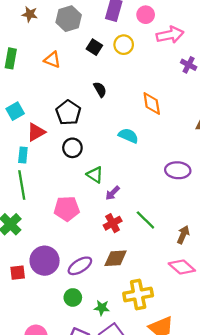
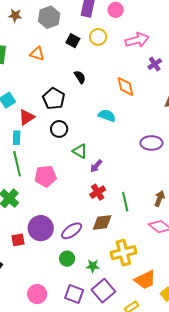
pink arrow: (170, 35) -> (137, 40), moved
purple cross: (189, 65) -> (155, 64), moved, turned 32
pink pentagon: (67, 209) -> (45, 176), moved
green line: (145, 220) -> (125, 202), moved, turned 36

